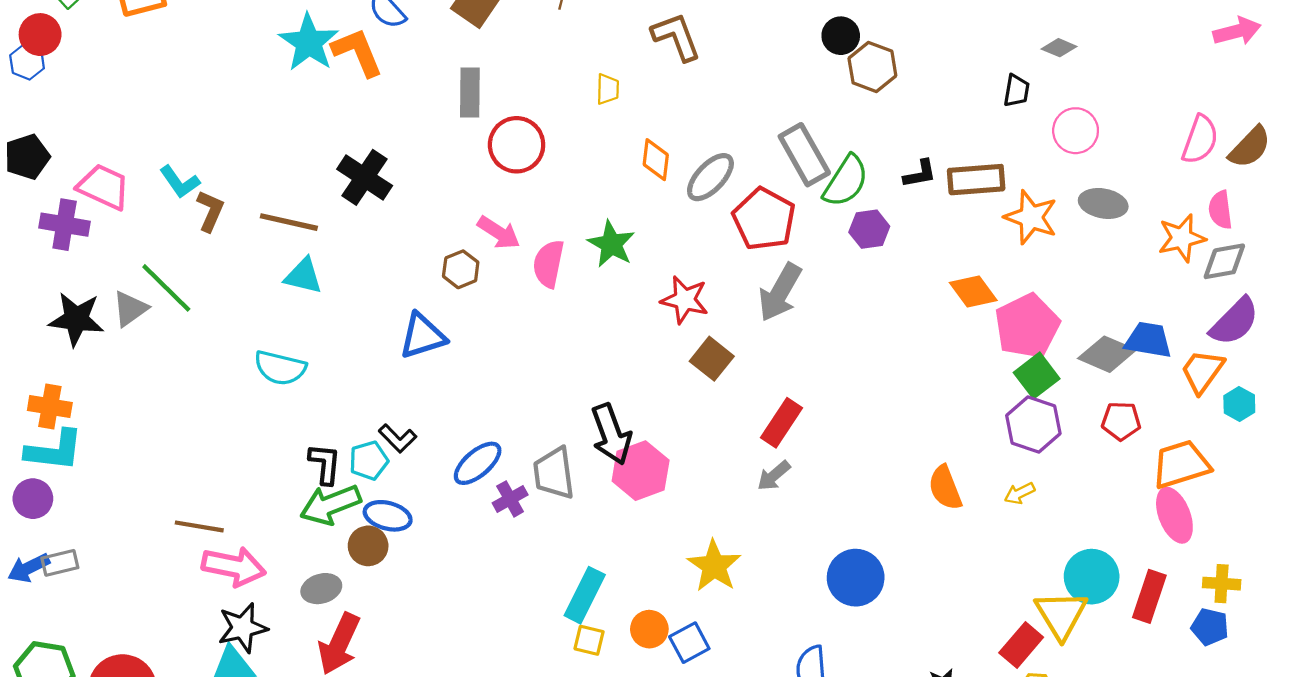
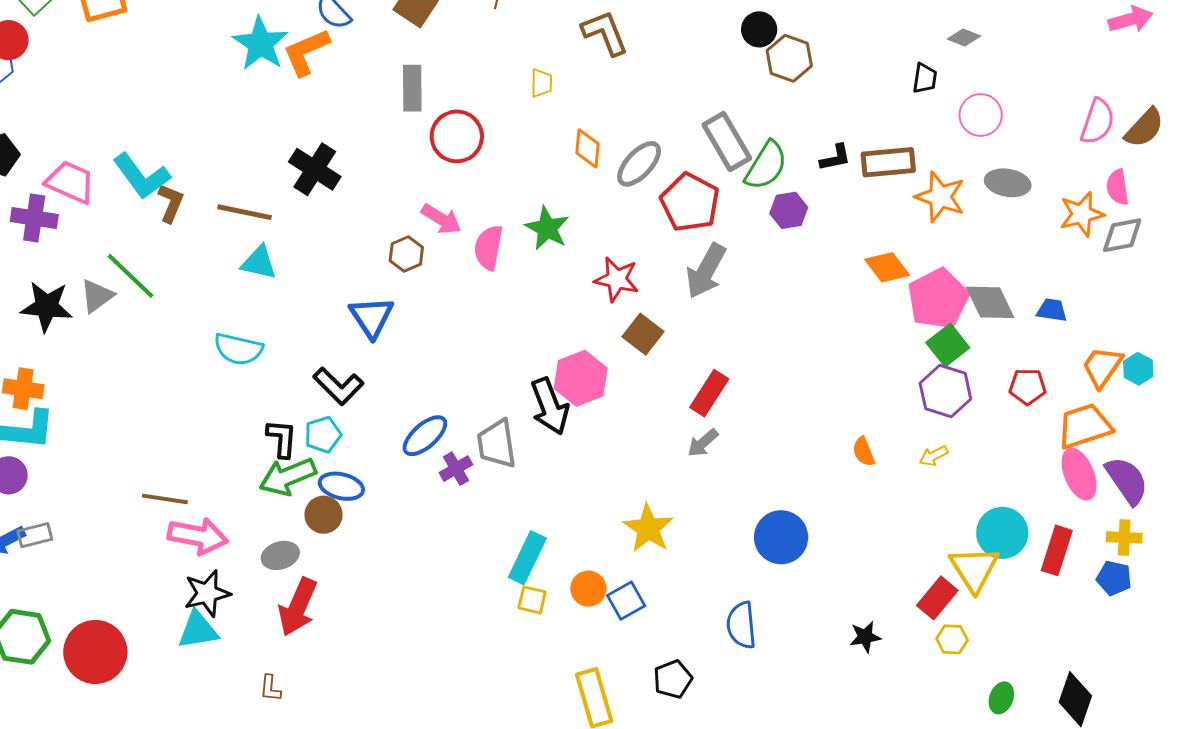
orange L-shape: (357, 52) -> (306, 52), turned -90
cyan L-shape: (180, 182) -> (141, 176), size x1.5
purple semicircle: (1234, 322) -> (1127, 481), moved, turned -78
blue triangle: (422, 336) -> (371, 317), turned -45
blue trapezoid: (1148, 340) -> (1052, 310), size x0.7
gray diamond: (1107, 354) -> (990, 302), moved, turned 42
orange trapezoid: (1202, 371) -> (1102, 367), moved
black L-shape: (398, 438) -> (338, 386), moved, size x1.4
pink hexagon: (641, 471) -> (581, 378), moved
orange semicircle: (945, 488) -> (864, 452), size x0.7

